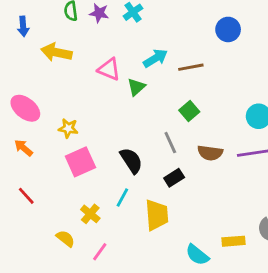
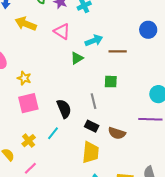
pink triangle: (109, 69) -> (62, 31), moved
green square: (189, 111) -> (111, 82), turned 32
brown semicircle: (210, 153) -> (117, 133), moved
black rectangle: (174, 178) -> (92, 126), turned 48
yellow trapezoid: (157, 215) -> (91, 152), moved

